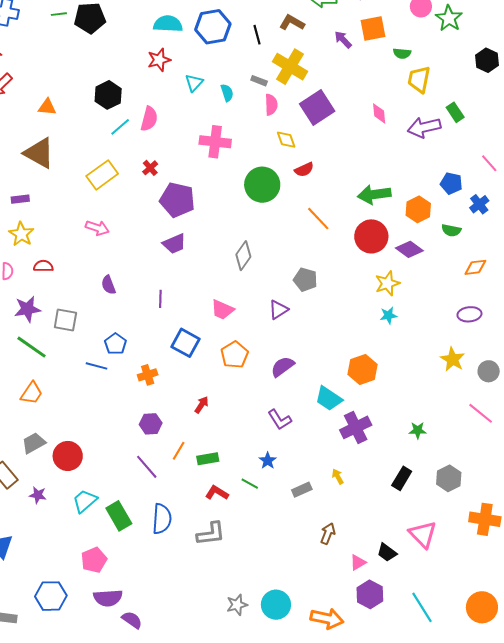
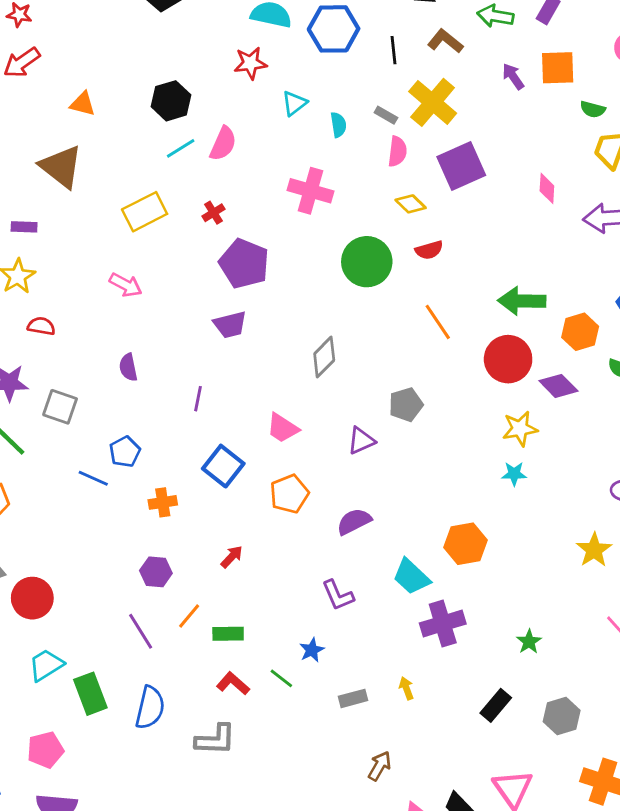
yellow diamond: (286, 140) -> (411, 204), turned -35
gray pentagon: (305, 280) -> (406, 405), turned 30
green star: (418, 430) -> (529, 642), turned 30

